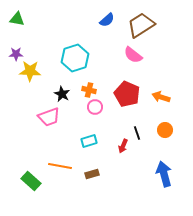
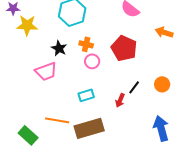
orange arrow: (161, 97) -> (164, 32), moved
black line: (137, 133) -> (134, 87), turned 56
brown rectangle: (92, 174) -> (89, 128), size x2.0

